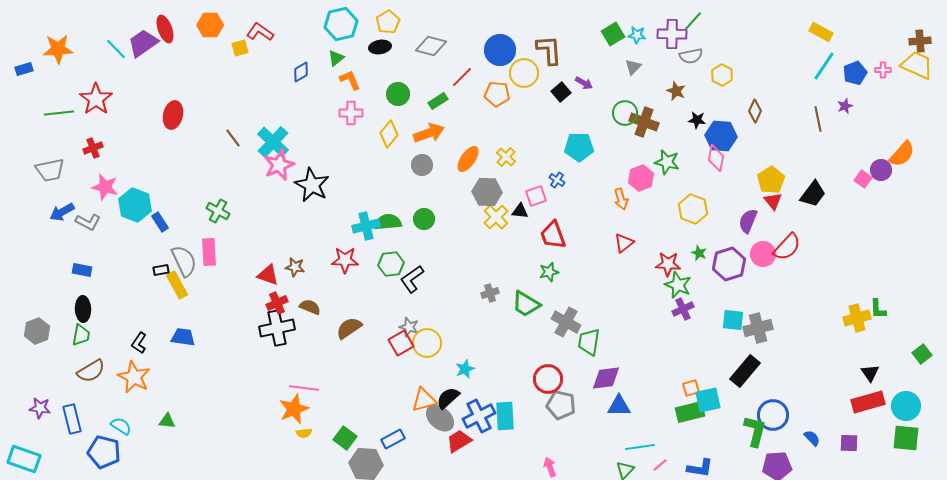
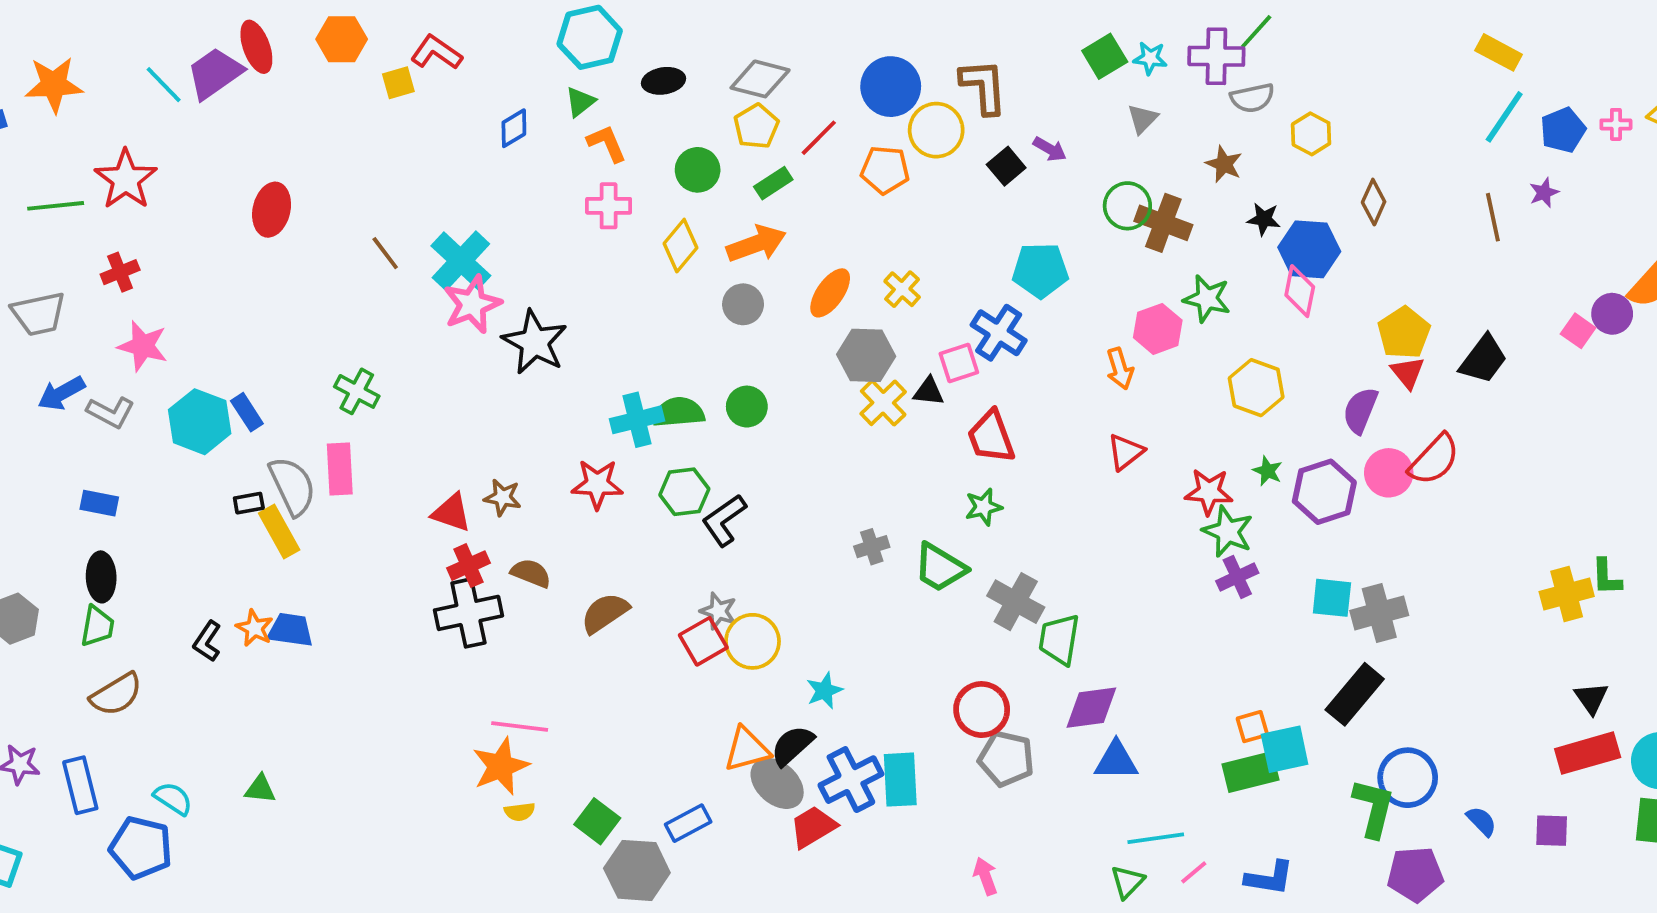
yellow pentagon: (388, 22) -> (756, 126), moved
blue cross: (557, 180) -> (999, 333), size x1.8
cyan hexagon: (135, 205) -> (200, 422), moved
orange star: (134, 377) -> (255, 628), moved, size x0.6

